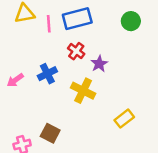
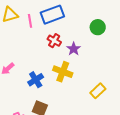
green circle: (131, 21) -> (98, 27), moved
blue cross: (47, 74) -> (36, 80), moved

